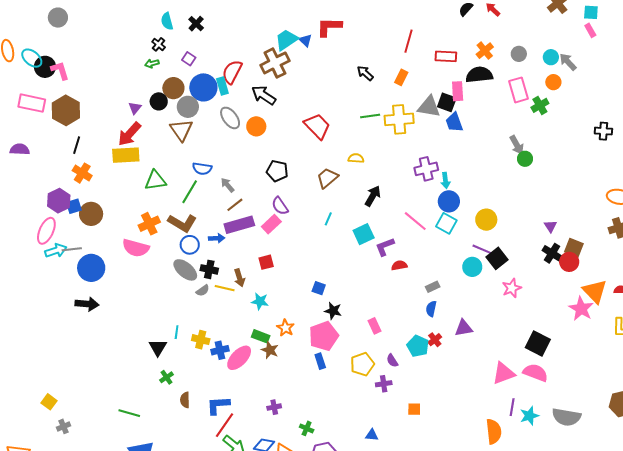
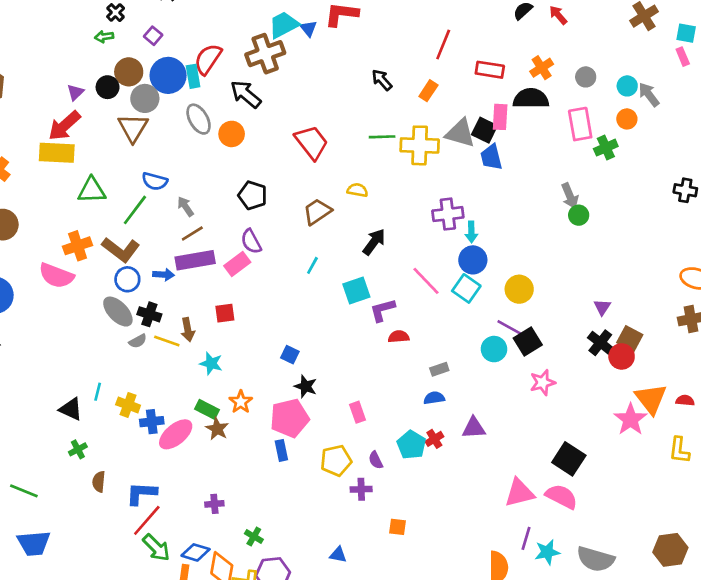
blue semicircle: (431, 309) -> (434, 398), turned 63
black triangle: (158, 347) -> (71, 409), turned -42

